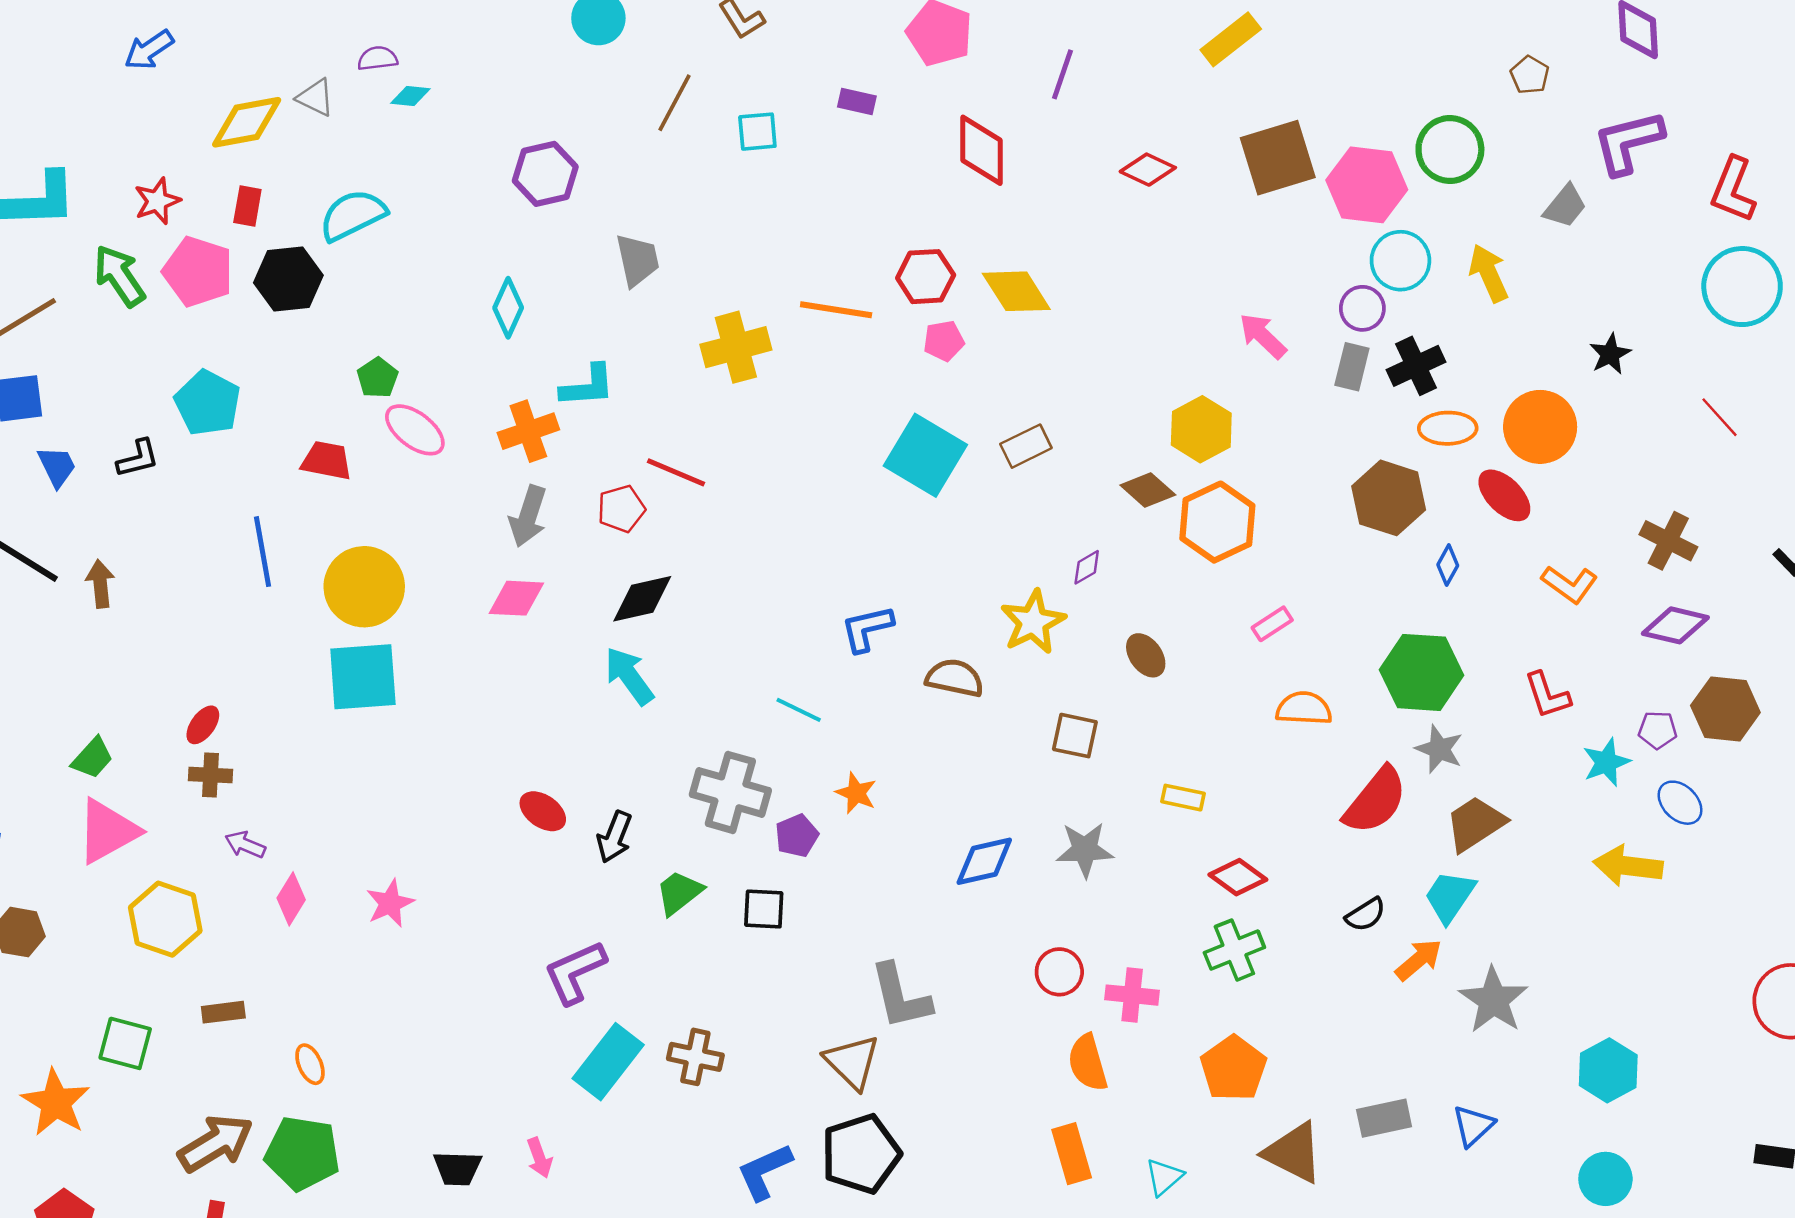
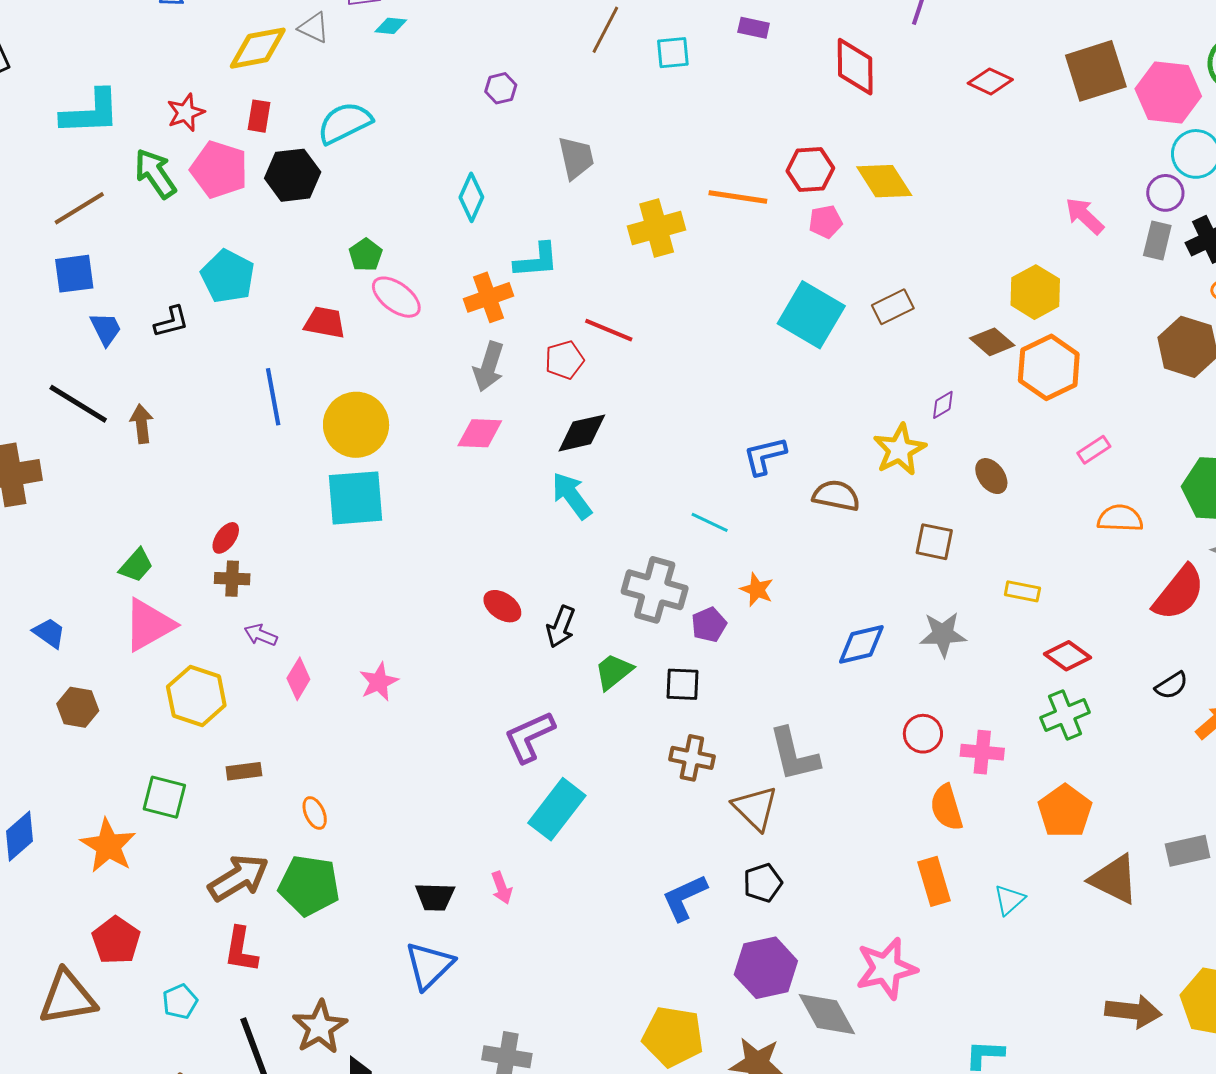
purple hexagon: (545, 174) -> (501, 88), size x0.6
brown cross: (695, 1057) -> (692, 758), moved
black pentagon: (861, 1154) -> (763, 883), size x0.6

